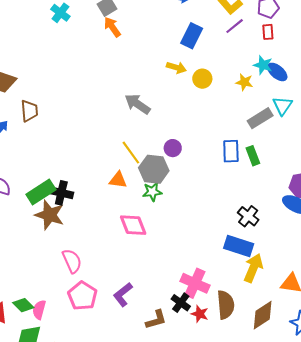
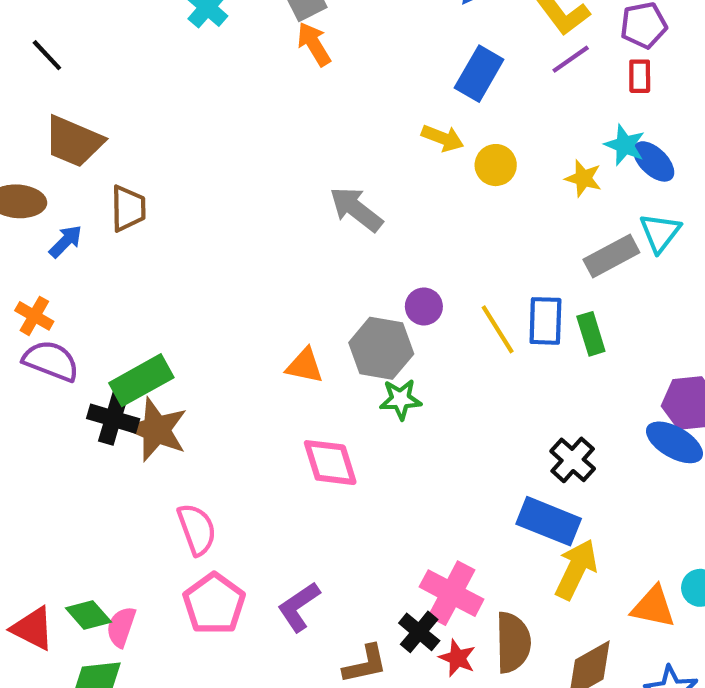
yellow line: (131, 153) -> (498, 329), moved
green star: (152, 192) -> (401, 399), moved
black cross: (61, 193) -> (113, 419), moved

